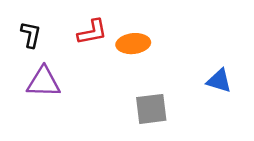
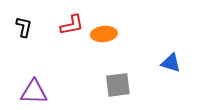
purple triangle: (44, 82) -> (34, 92), moved

